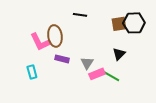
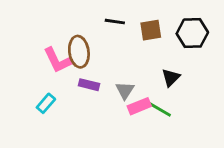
brown square: (119, 24) -> (151, 30), moved
cyan rectangle: (32, 72) -> (46, 103), turned 56

